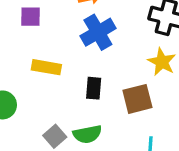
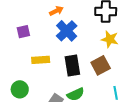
black rectangle: (94, 88) -> (72, 65), size x1.5

